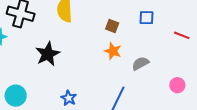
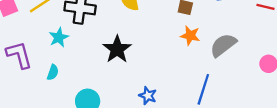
gray semicircle: (140, 63) -> (223, 45), size x1.4

